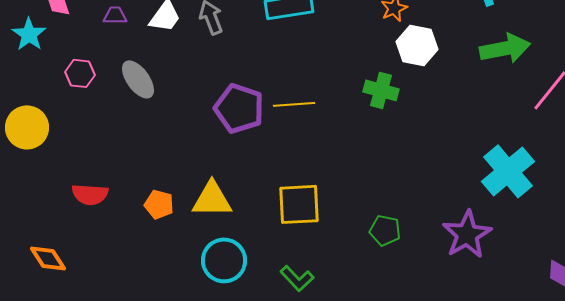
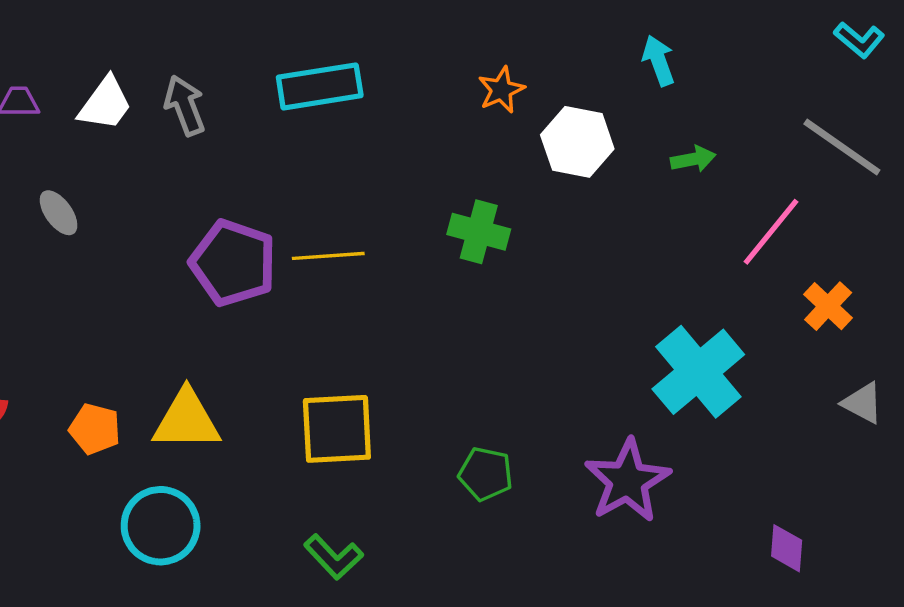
white hexagon: (417, 45) -> (577, 142), moved
green arrow: (505, 48) -> (693, 159), size x0.5
gray ellipse: (138, 79) -> (59, 213), size x0.7
cyan circle: (224, 260) -> (161, 526), moved

